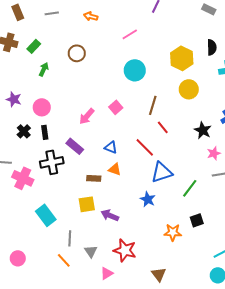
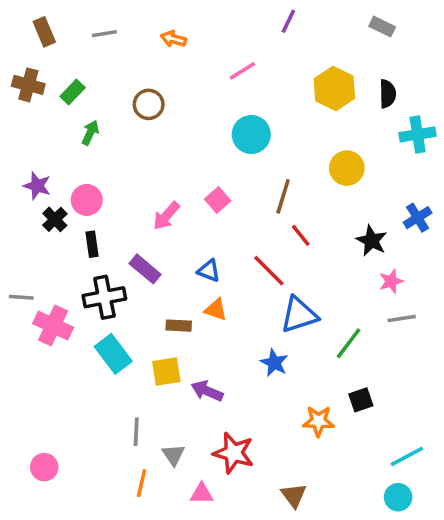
yellow hexagon: (182, 58) -> (334, 88), moved
black cross: (24, 131) -> (55, 219), moved
cyan rectangle: (46, 215) -> (113, 354), moved
orange line: (64, 260) -> (142, 483), moved, turned 56
pink triangle: (107, 273) -> (202, 494), turned 32

